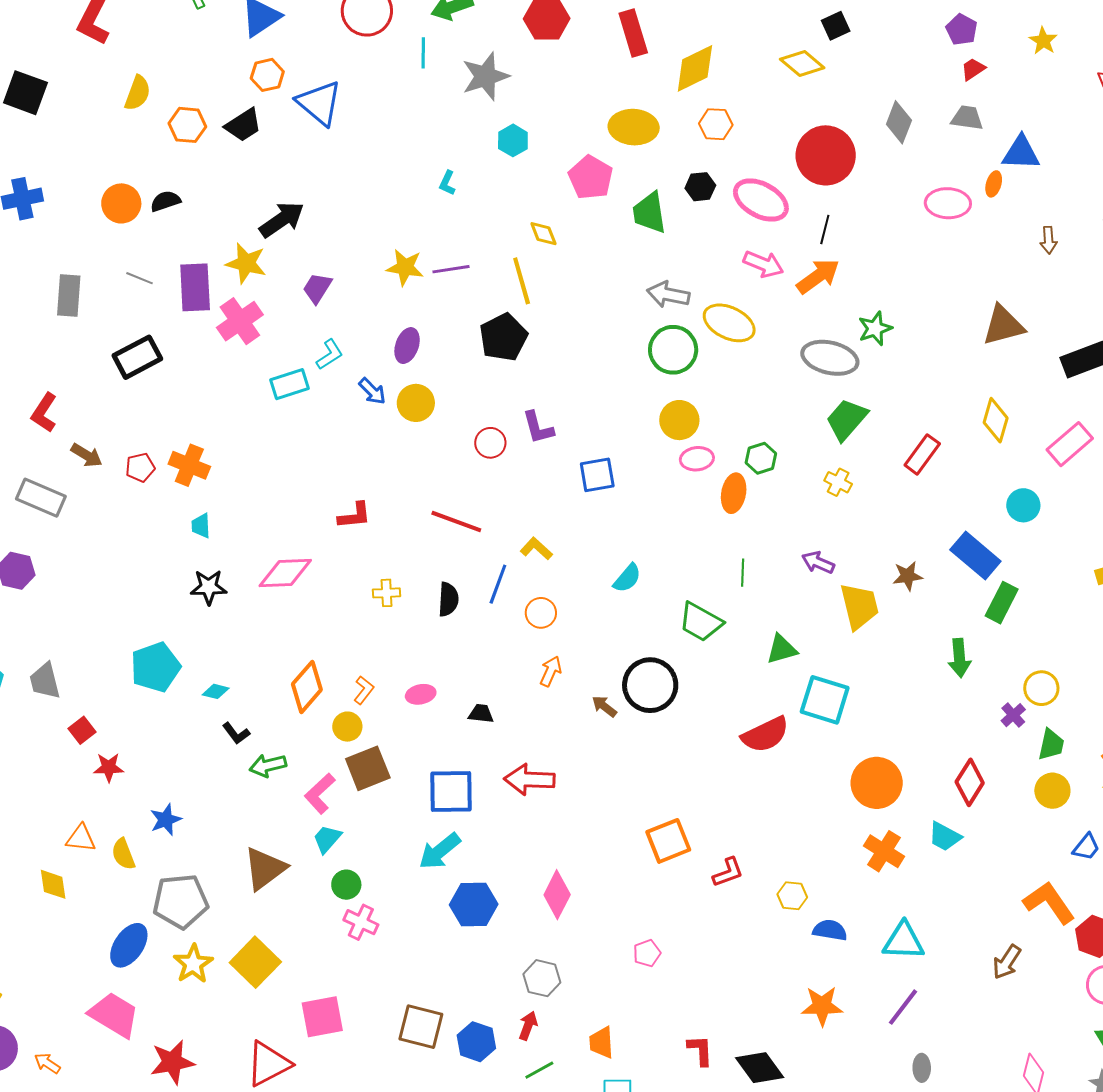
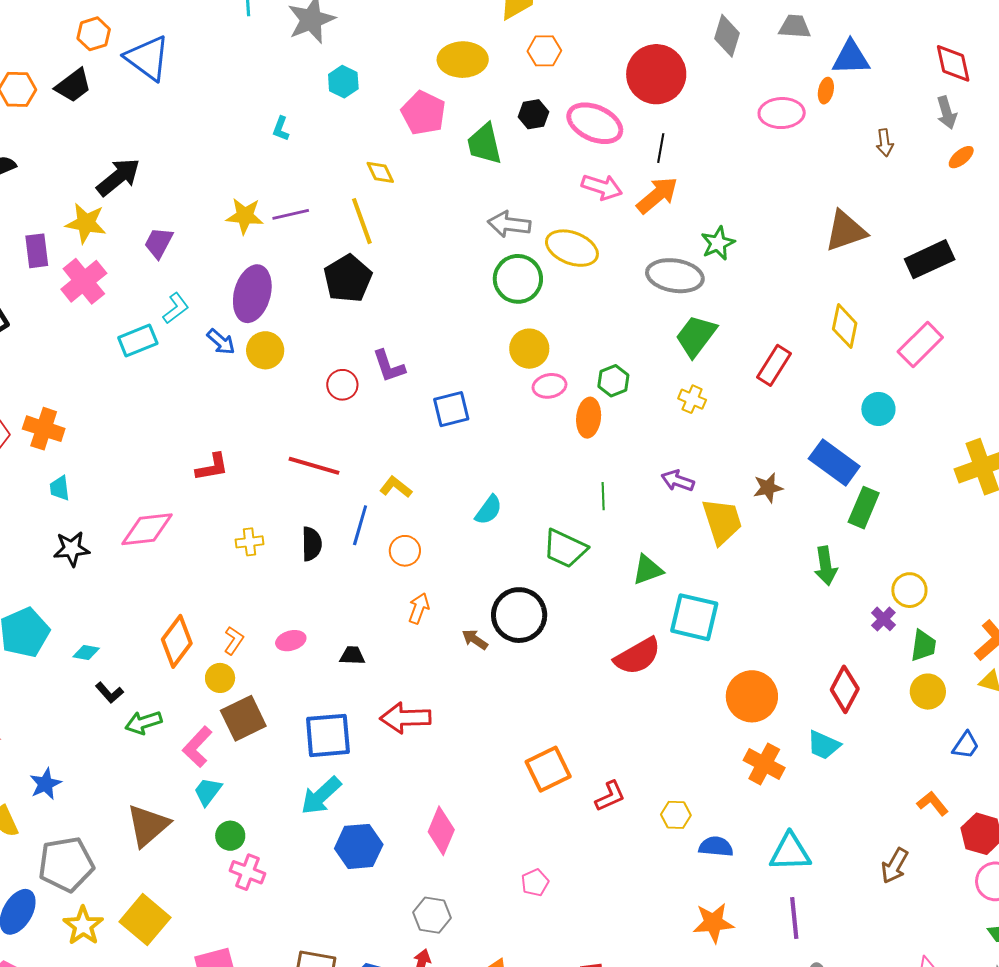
purple rectangle: (195, 287) -> (37, 251), size x0.7
purple ellipse: (407, 346) -> (252, 294), size x1.6
orange L-shape: (1049, 903) -> (933, 803), size x0.6
purple line: (903, 1007) -> (794, 918), turned -39

